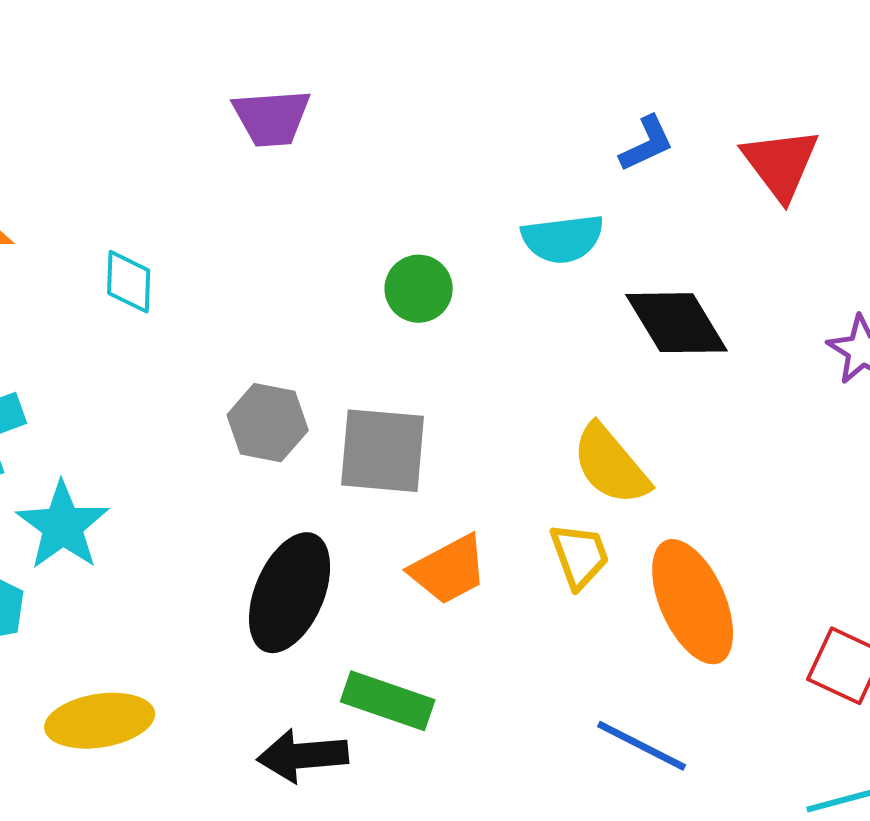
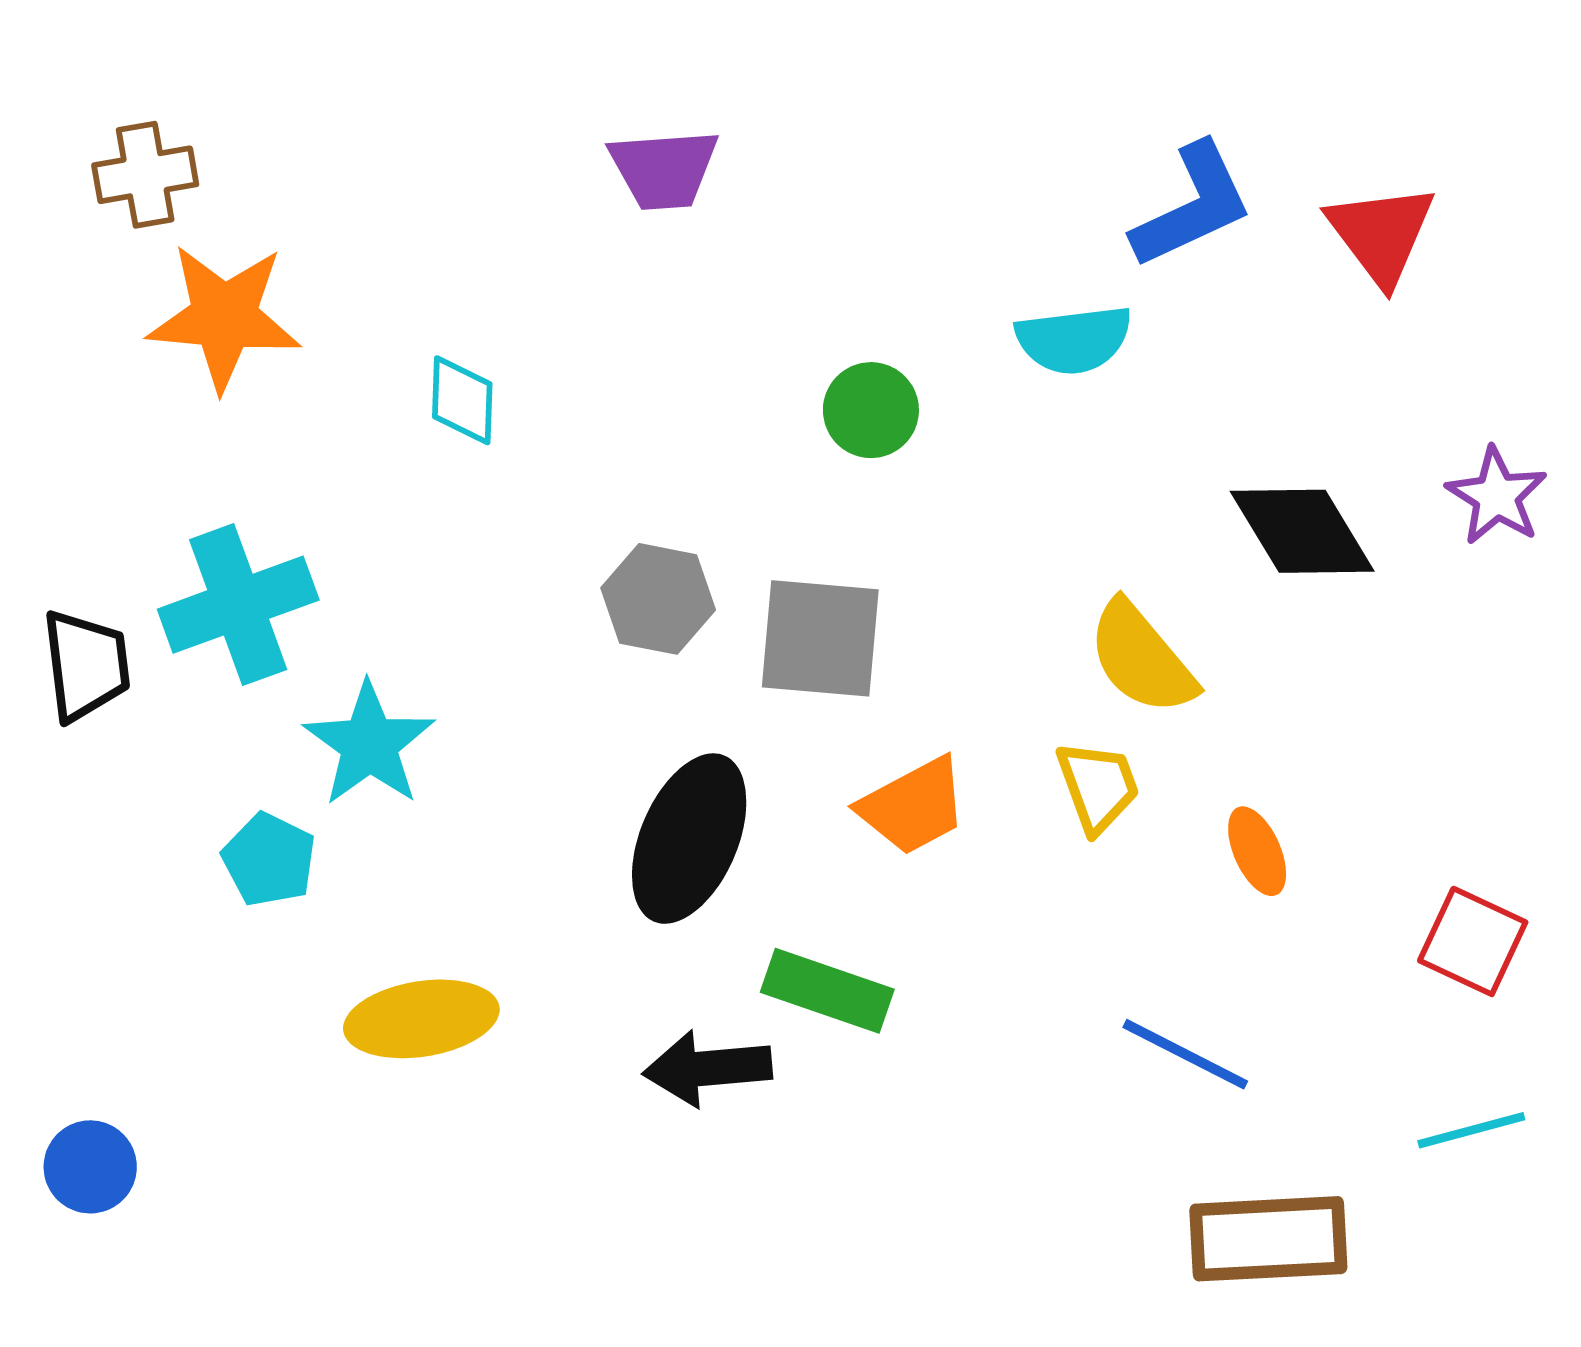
blue L-shape: (647, 144) -> (1192, 206), size x1.6
black diamond: (677, 323) -> (1302, 531), moved
orange ellipse: (693, 602) -> (1257, 851), size x0.5

